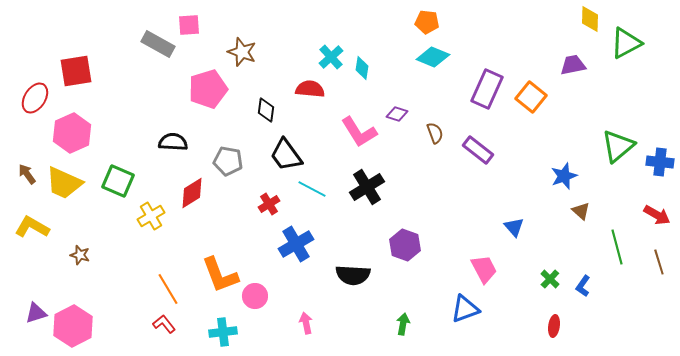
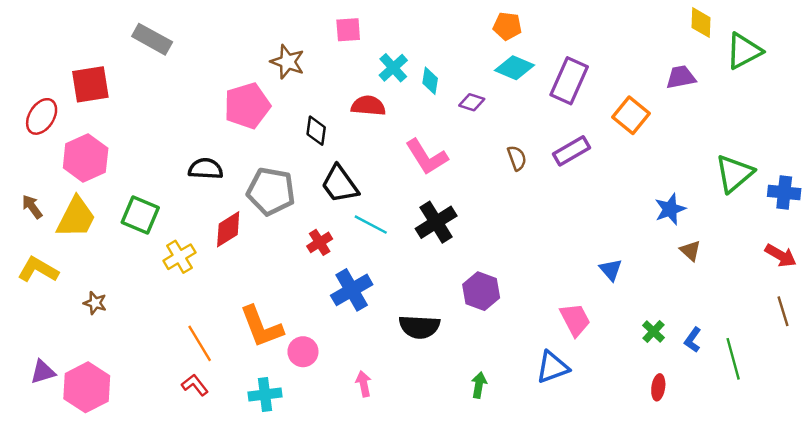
pink square: (189, 25) -> (348, 30), moved
gray rectangle: (158, 44) -> (152, 39), moved
purple rectangle: (487, 89) -> (569, 81), moved
purple diamond: (397, 114) -> (472, 102), moved
purple rectangle: (478, 150) -> (572, 151), moved, turned -68
gray pentagon: (228, 161) -> (271, 191), size x1.4
yellow trapezoid: (64, 183) -> (76, 217), turned -87
green line: (617, 247) -> (733, 359), moved

